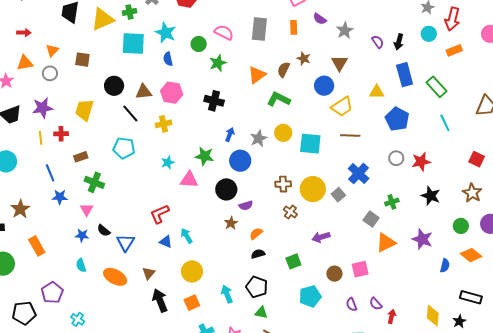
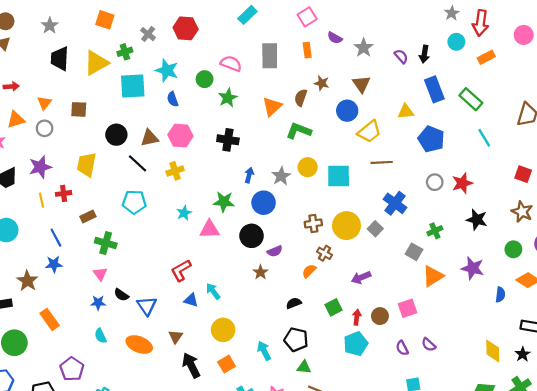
blue star: (60, 197) -> (54, 264), moved
orange semicircle: (256, 234) -> (309, 271), moved
red arrow: (392, 316) -> (357, 317), moved

